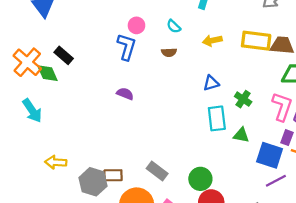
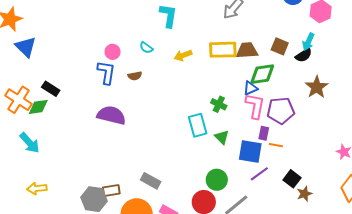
brown semicircle: (169, 52) -> (135, 76), moved
green diamond: (47, 73) -> (38, 107), turned -65
blue triangle: (211, 83) -> (250, 88), moved
purple semicircle: (125, 94) -> (111, 115), size x1.8
green triangle: (241, 135) -> (222, 137), turned 42
yellow arrow: (56, 162) -> (37, 188), moved
green circle: (200, 179) -> (217, 180), moved

